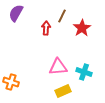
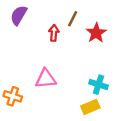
pink triangle: (58, 67) -> (46, 79), moved
yellow rectangle: (63, 91) -> (90, 107), moved

